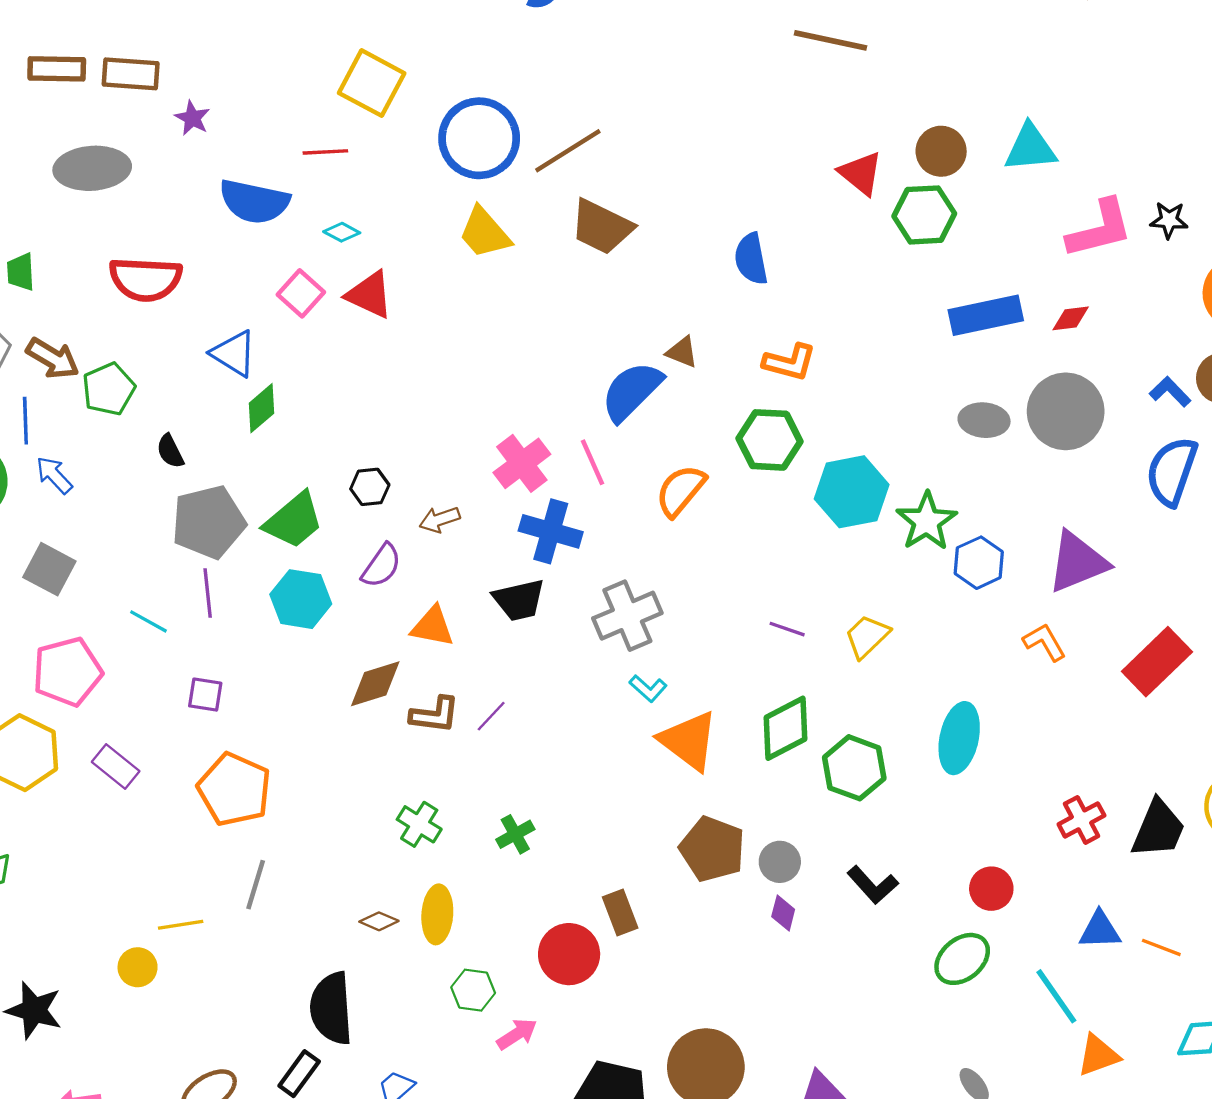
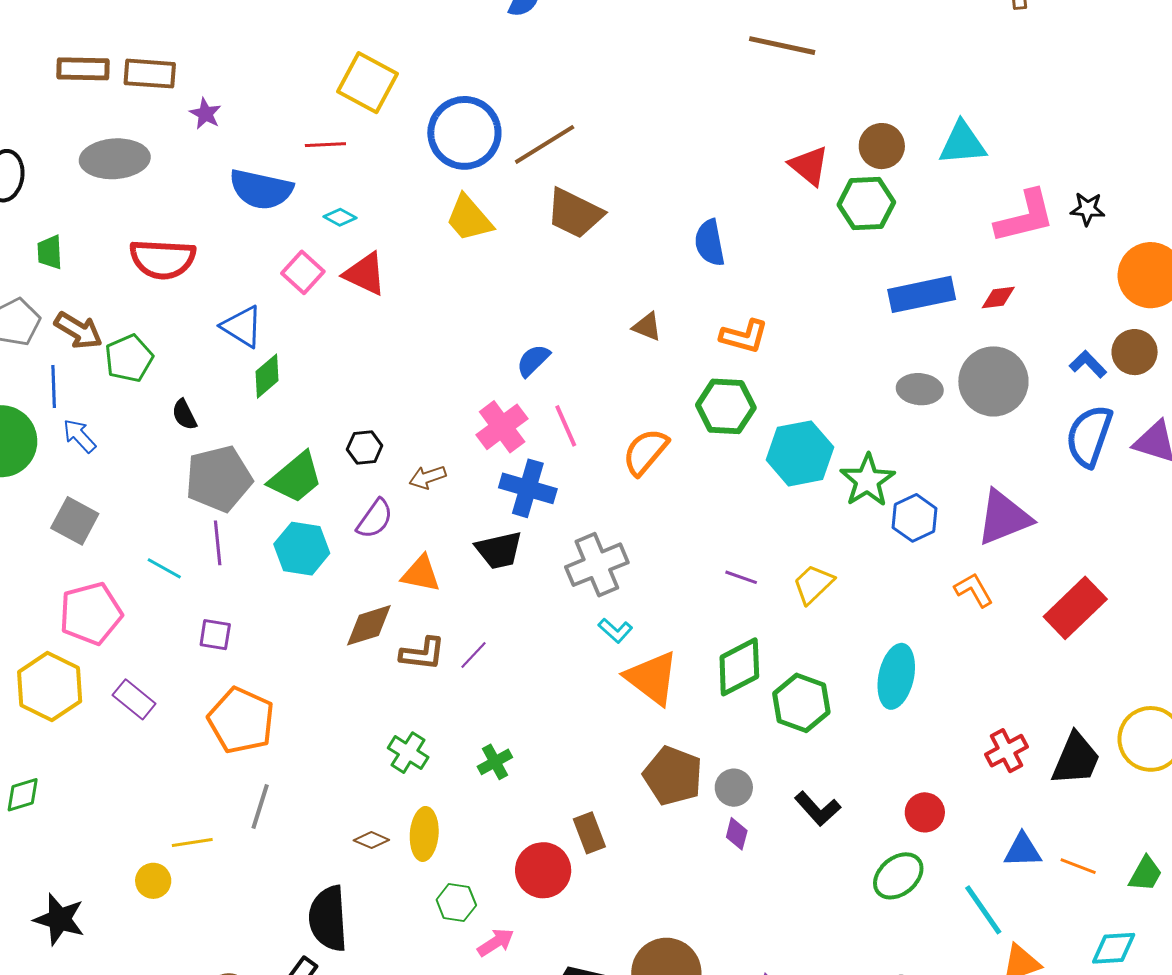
blue semicircle: (632, 391) -> (533, 361), moved, size x0.6

